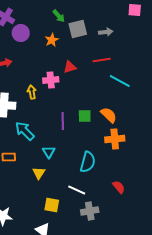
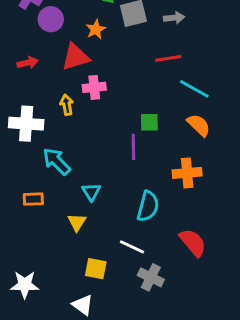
red triangle: (70, 67) -> (75, 57), moved, size x1.5
orange semicircle: (109, 115) -> (199, 125), moved
green square: (85, 116) -> (149, 122), moved
purple line: (63, 121) -> (133, 147), moved
red semicircle: (119, 187) -> (193, 243), size x1.5
gray cross: (90, 211) -> (151, 277), turned 36

